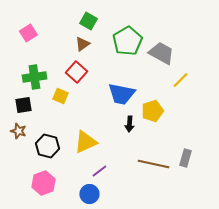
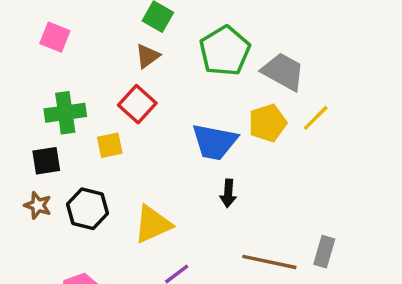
pink square: (28, 33) -> (55, 37), turned -36
yellow square: (60, 96) -> (110, 145), turned -35
yellow pentagon: (152, 111) -> (268, 123), moved
black hexagon: (47, 146) -> (87, 209), moved

